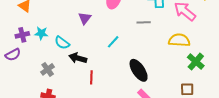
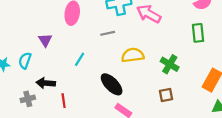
yellow semicircle: (179, 40) -> (133, 55), moved
cyan semicircle: (62, 43) -> (25, 61), moved, turned 84
gray cross: (48, 69) -> (28, 99), moved, turned 32

